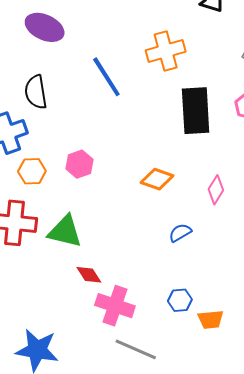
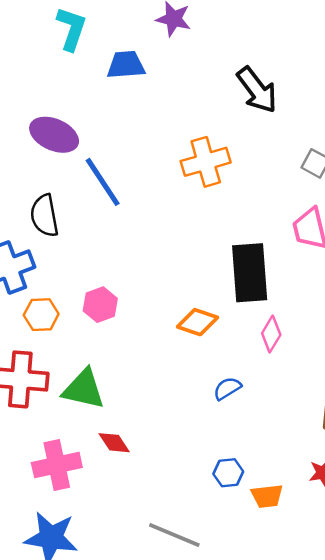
blue line: (106, 77) -> (103, 182), moved
black rectangle: (196, 111) -> (250, 273), moved
pink cross: (115, 306) -> (57, 465), moved, turned -30

